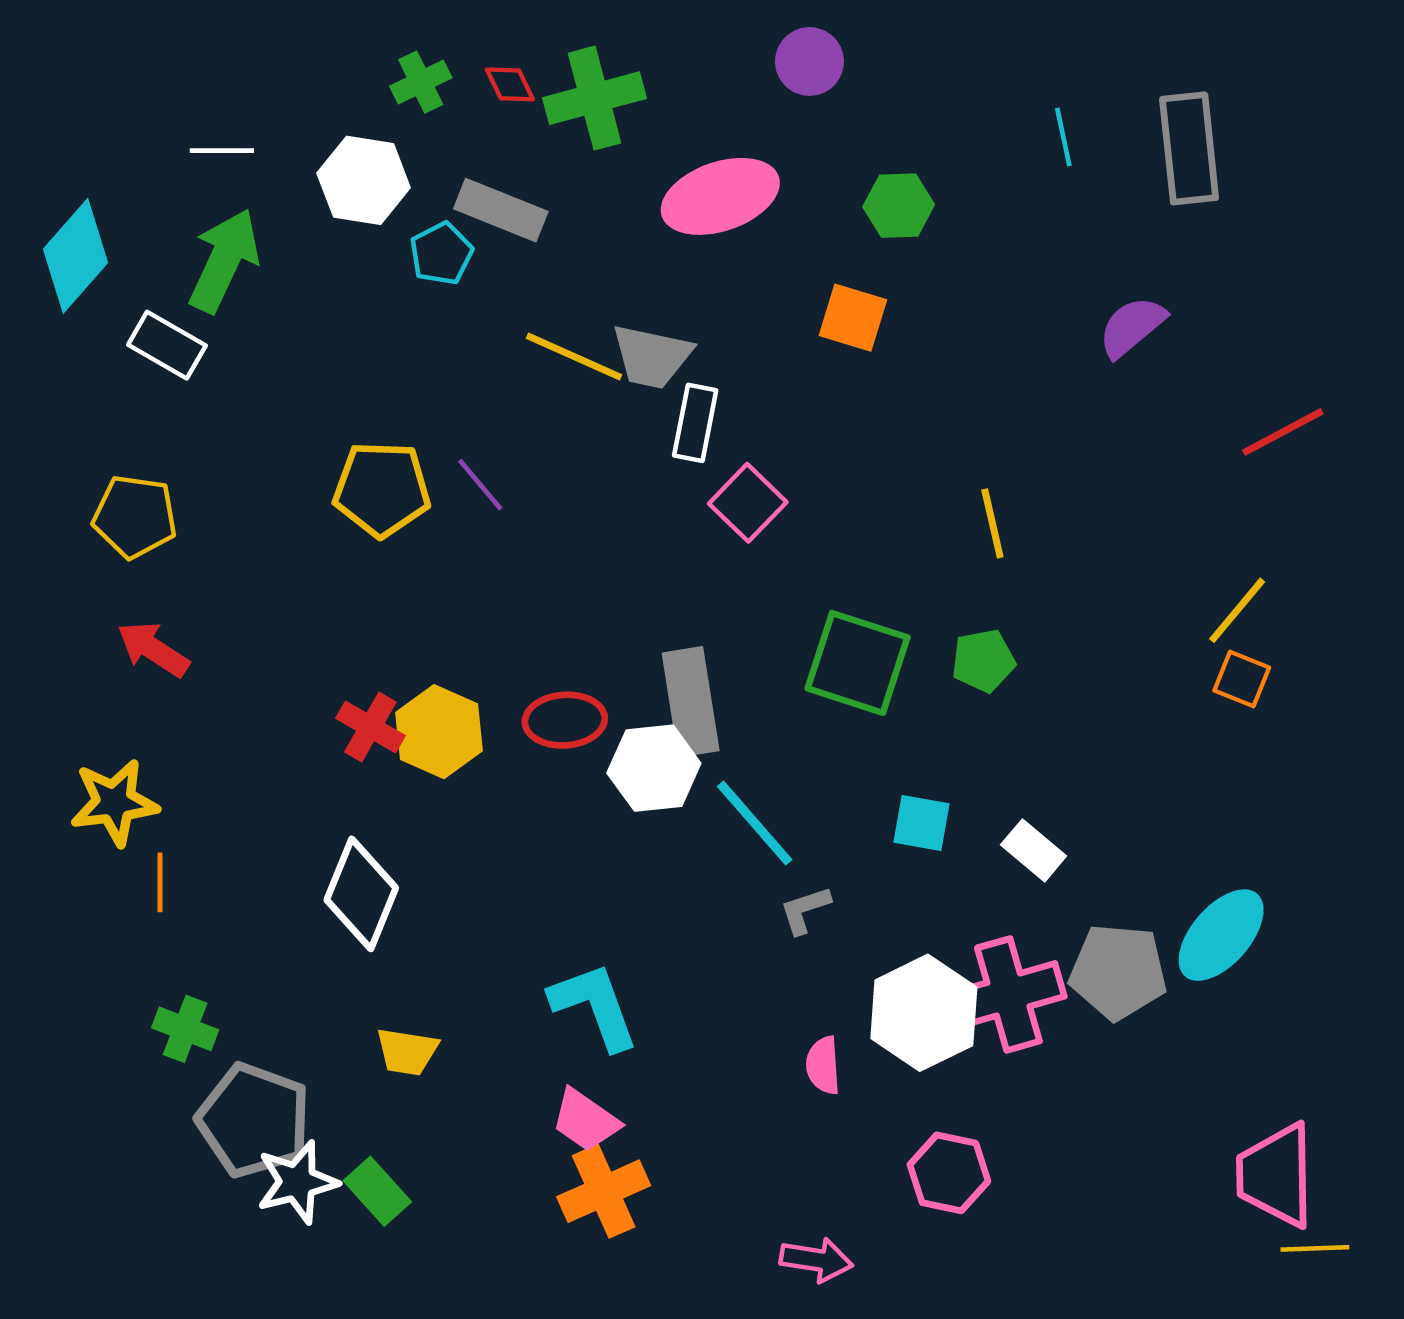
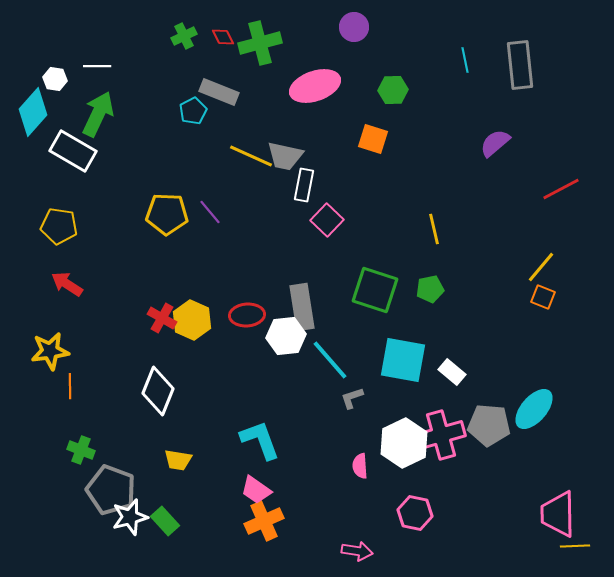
white hexagon: (364, 180) -> (55, 79), moved, size x0.6
white rectangle: (167, 345) -> (73, 151), size x1.4
cyan square: (922, 823) -> (403, 360), size x1.8

